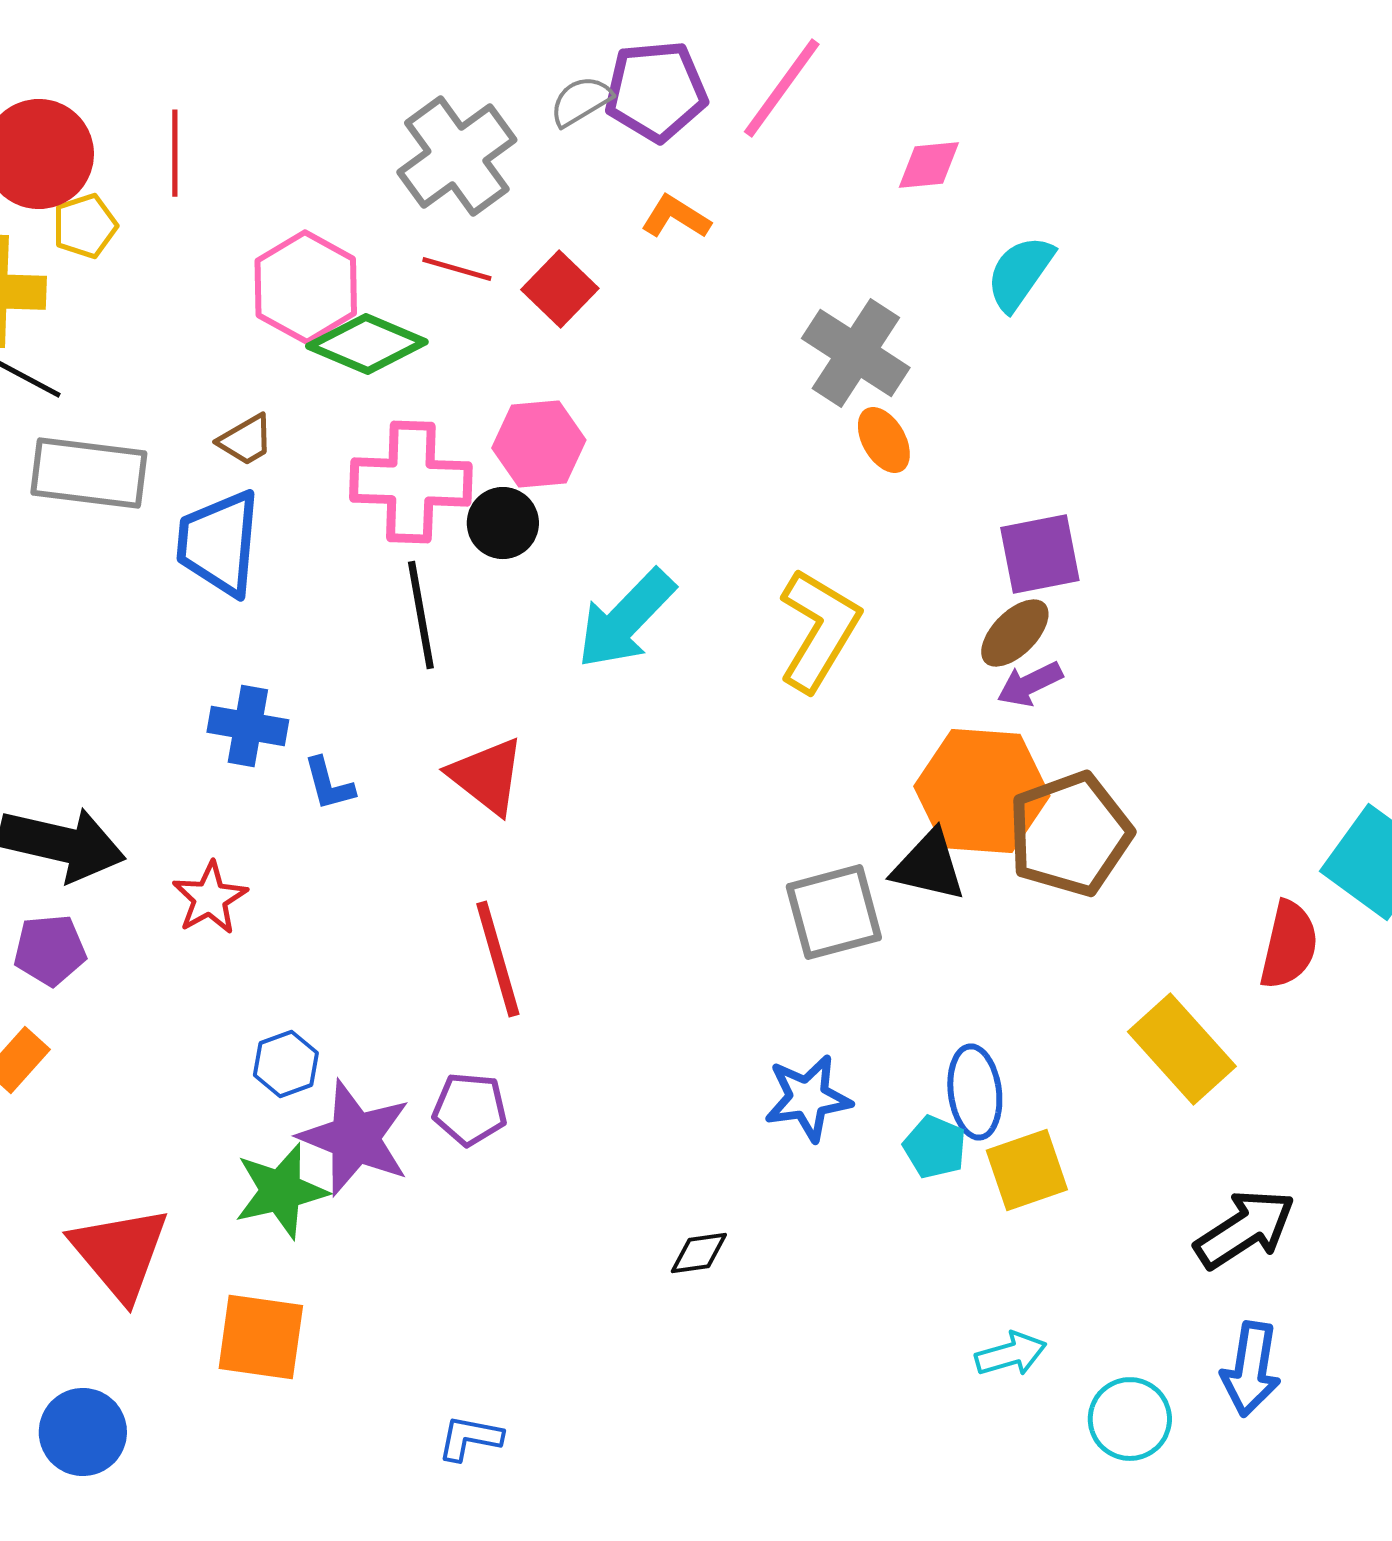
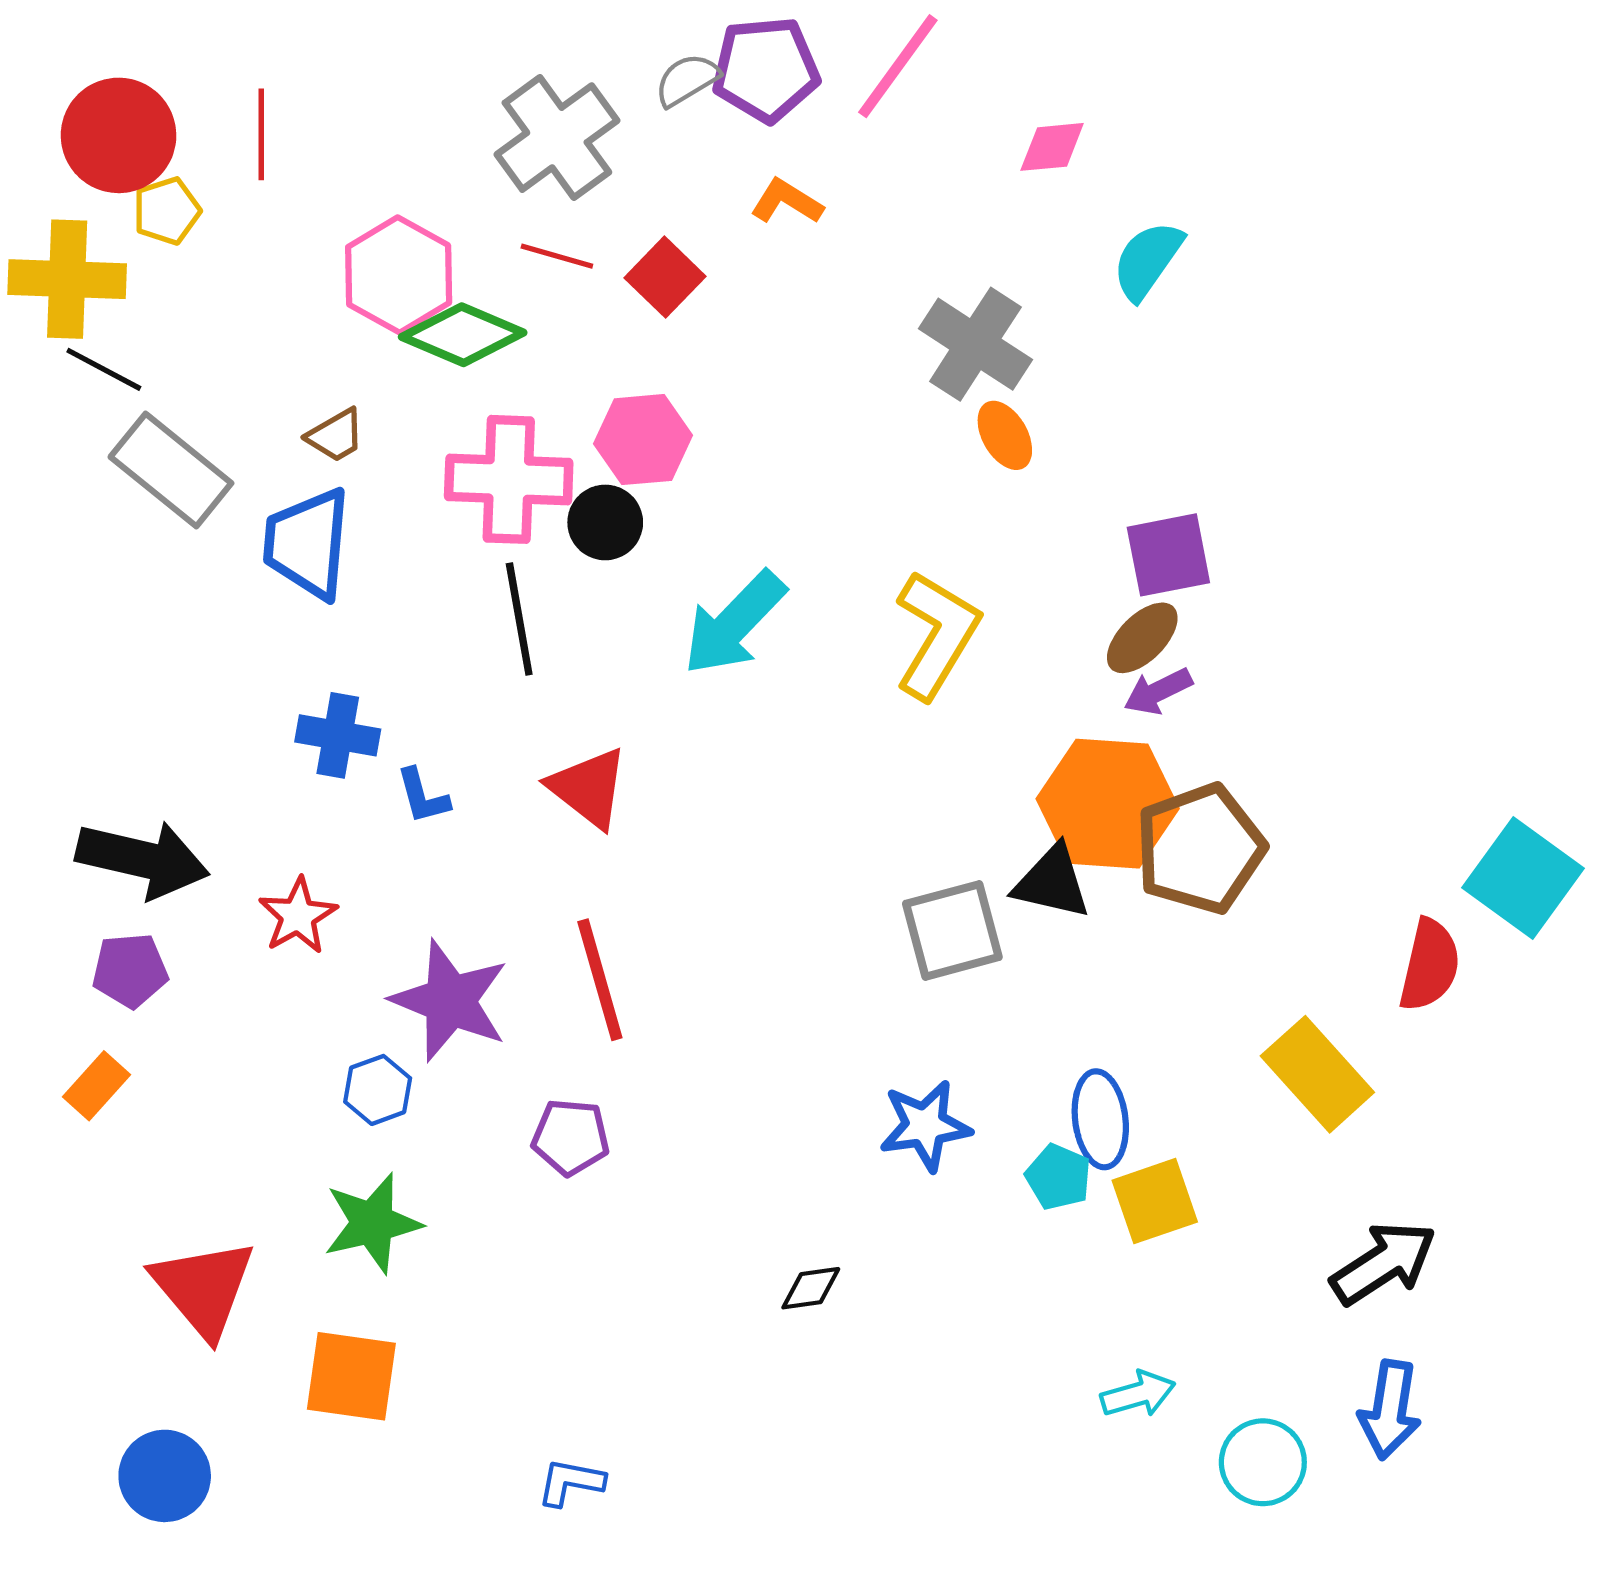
gray rectangle: (89, 473) -> (171, 470), turned 32
purple star: (355, 1138) -> (450, 1001), moved

